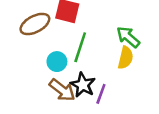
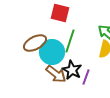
brown ellipse: (35, 24) -> (35, 43), moved
cyan circle: (57, 62) -> (52, 52), size x1.6

